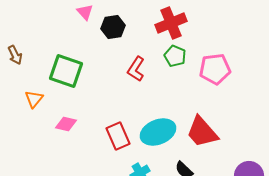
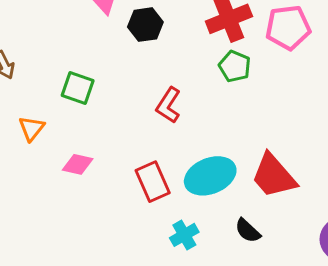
red L-shape: (136, 69) -> (168, 105), moved
pink pentagon: (215, 69) -> (288, 27), moved
green square: (66, 71) -> (78, 88), size x0.7

